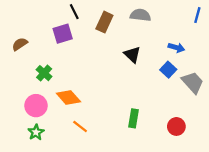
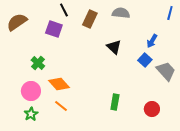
purple square: (63, 34) -> (54, 29), turned 36
brown semicircle: (20, 44) -> (17, 22), moved, size x1.5
blue arrow: (176, 48) -> (152, 41), turned 104
orange line: (80, 126) -> (61, 106), moved

